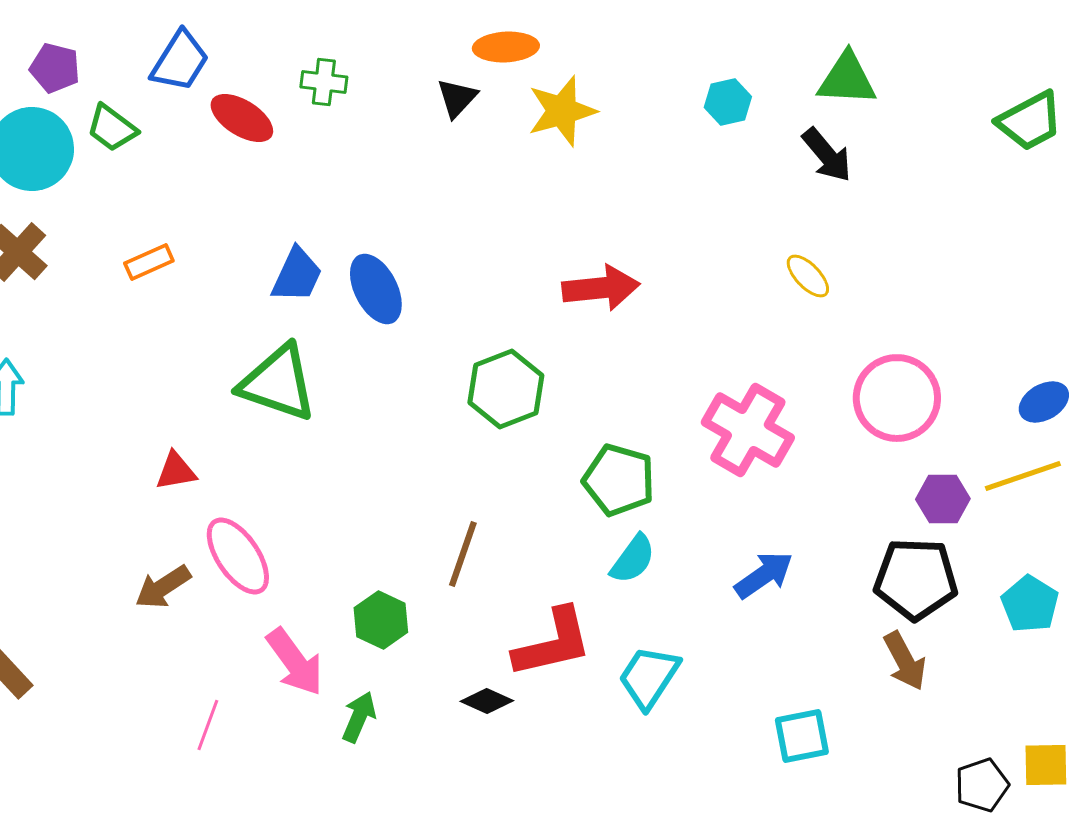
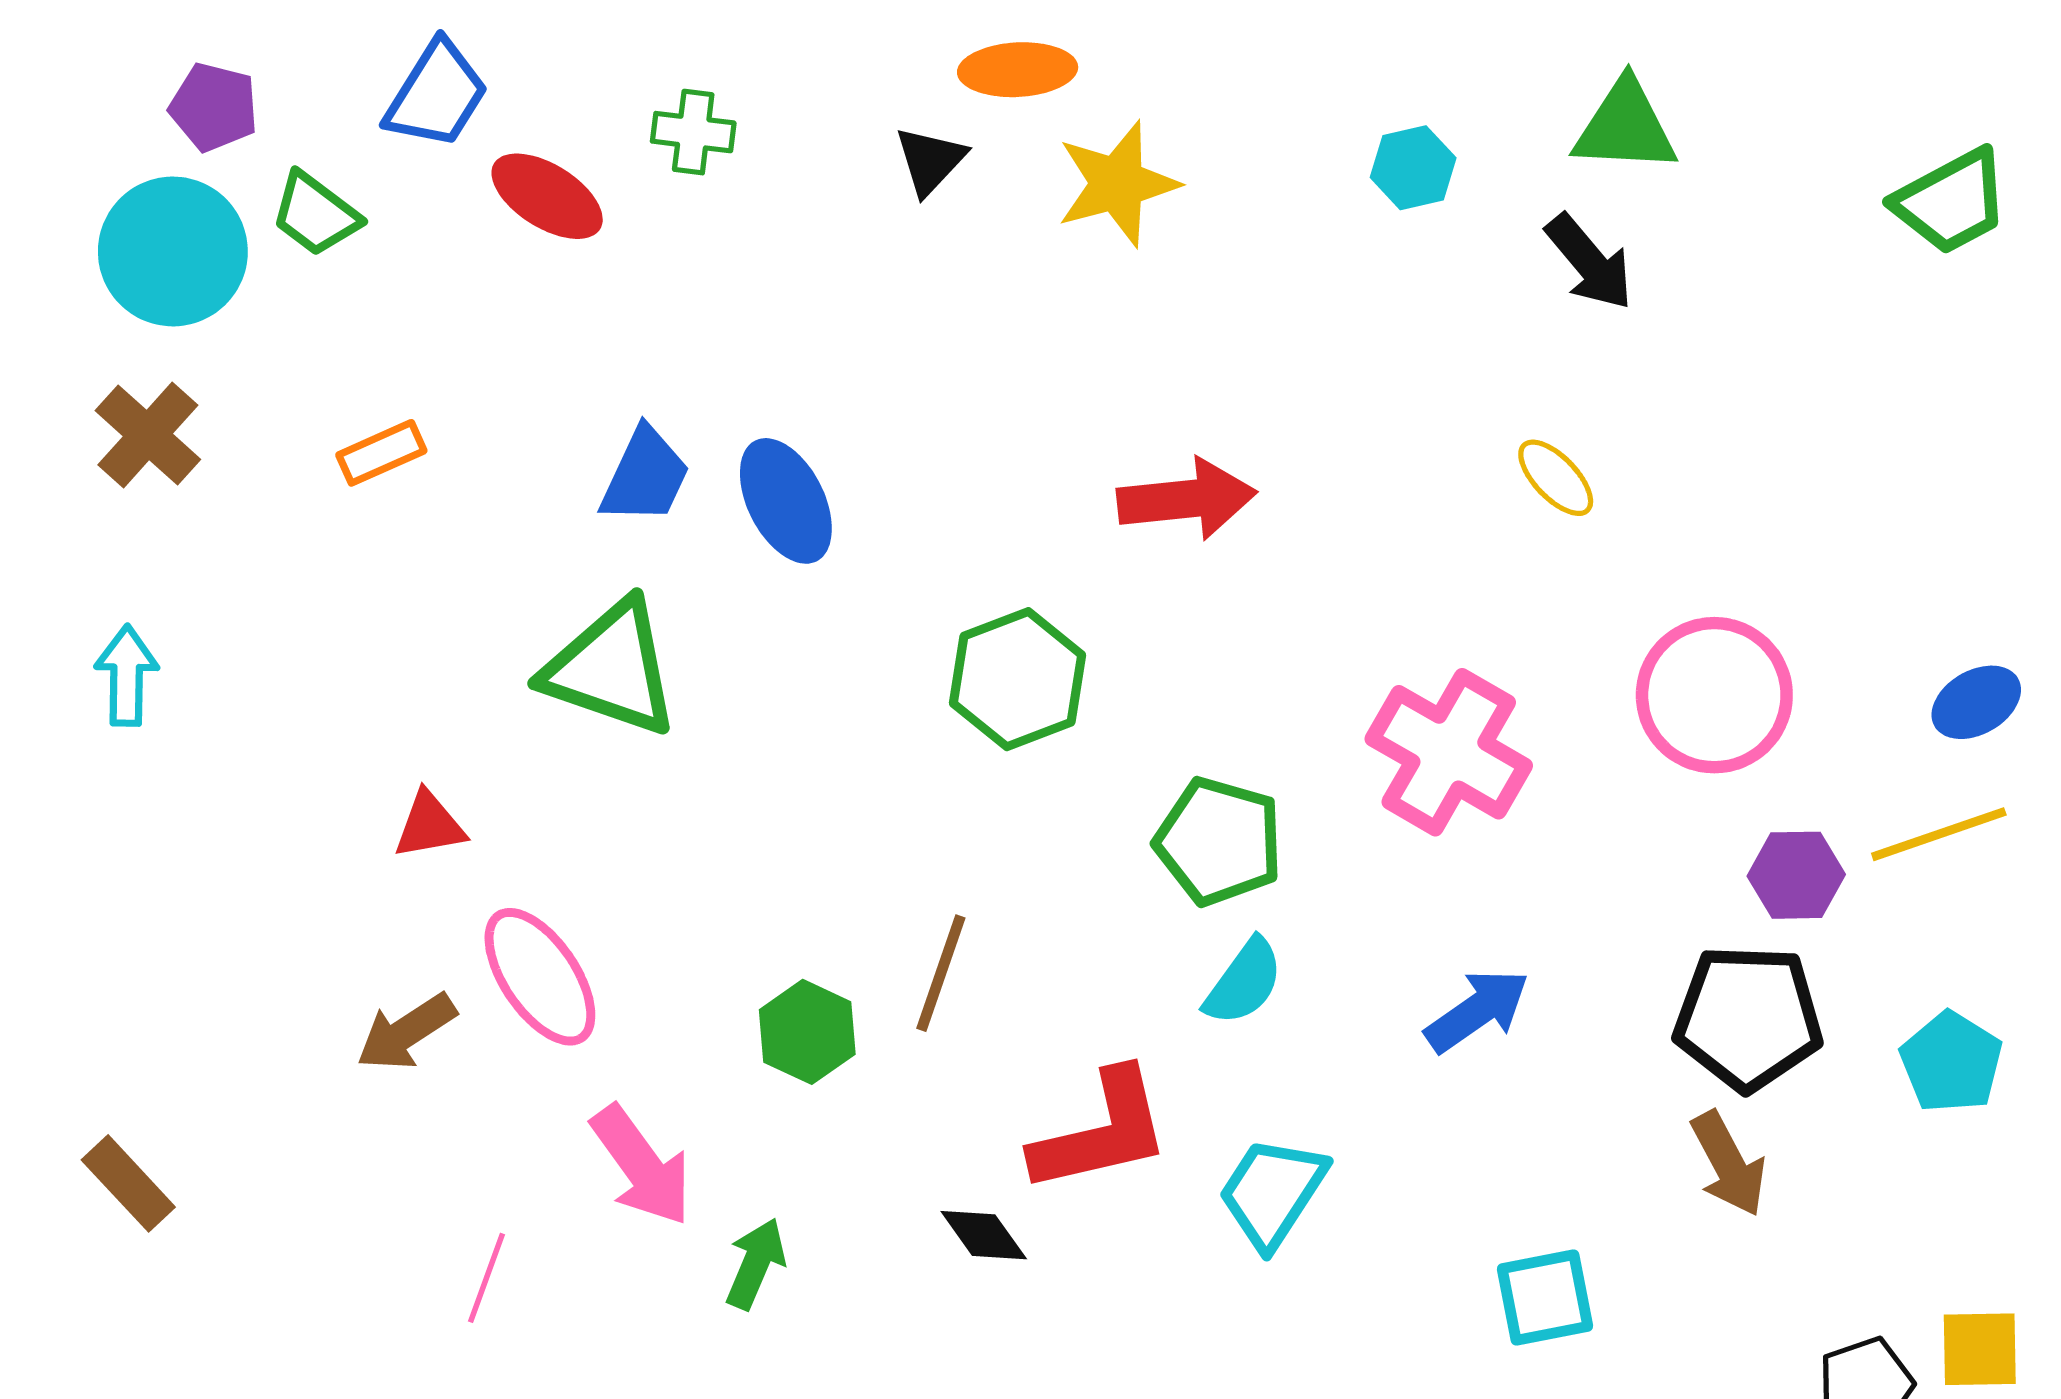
green hexagon: (381, 620) -> (807, 1032), moved
black diamond: (487, 701) -> (984, 1235), turned 30

